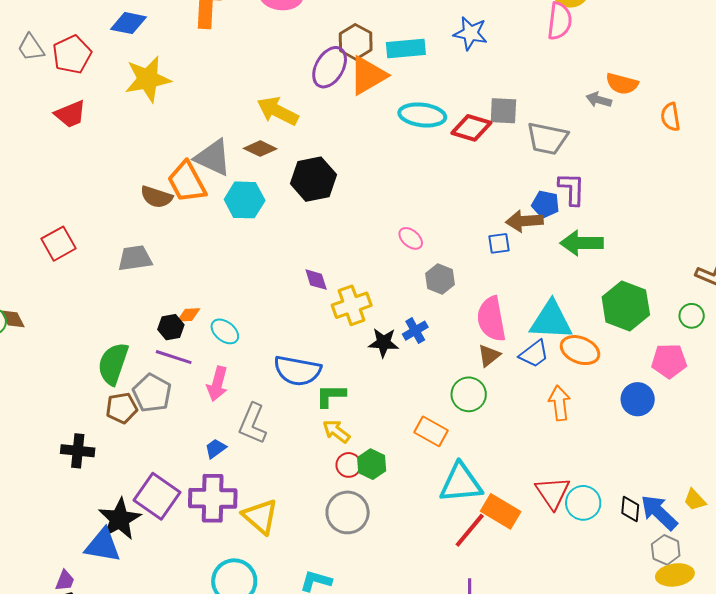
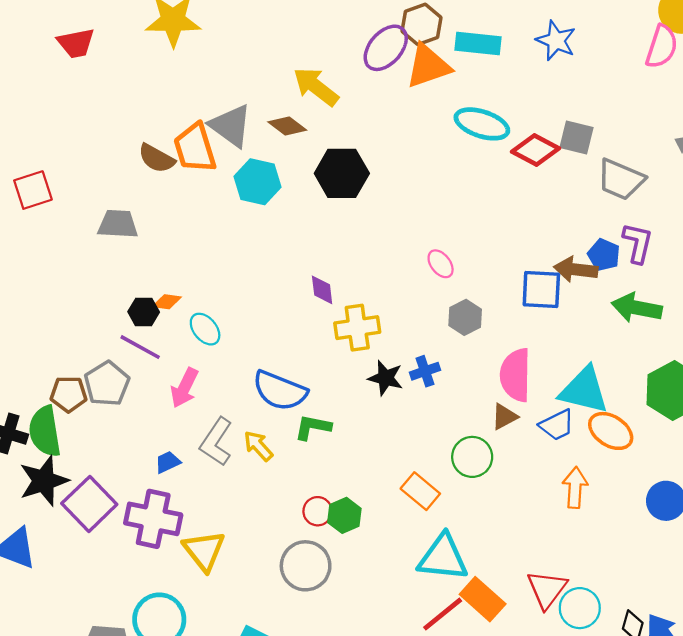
blue square: (499, 243) -> (541, 290), size x1.6
green semicircle: (113, 364) -> (45, 431), moved, turned -39
yellow arrow: (336, 431) -> (258, 446), moved
black star: (120, 519) -> (44, 481), moved

